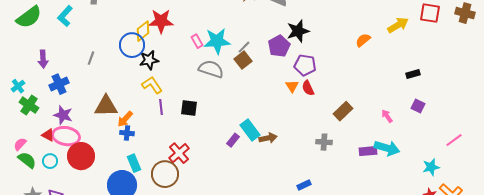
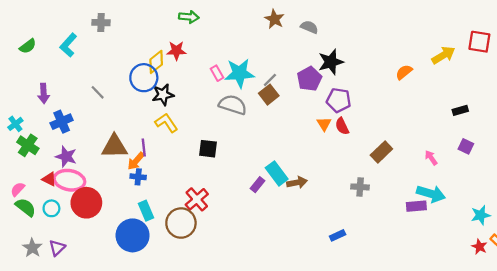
green semicircle: (29, 17) -> (28, 46), size x0.6
red star: (161, 21) -> (176, 51), size x0.7
gray line: (91, 58) -> (98, 92), turned -64
purple line: (161, 107) -> (144, 148), moved
purple rectangle: (368, 151) -> (416, 206), moved

